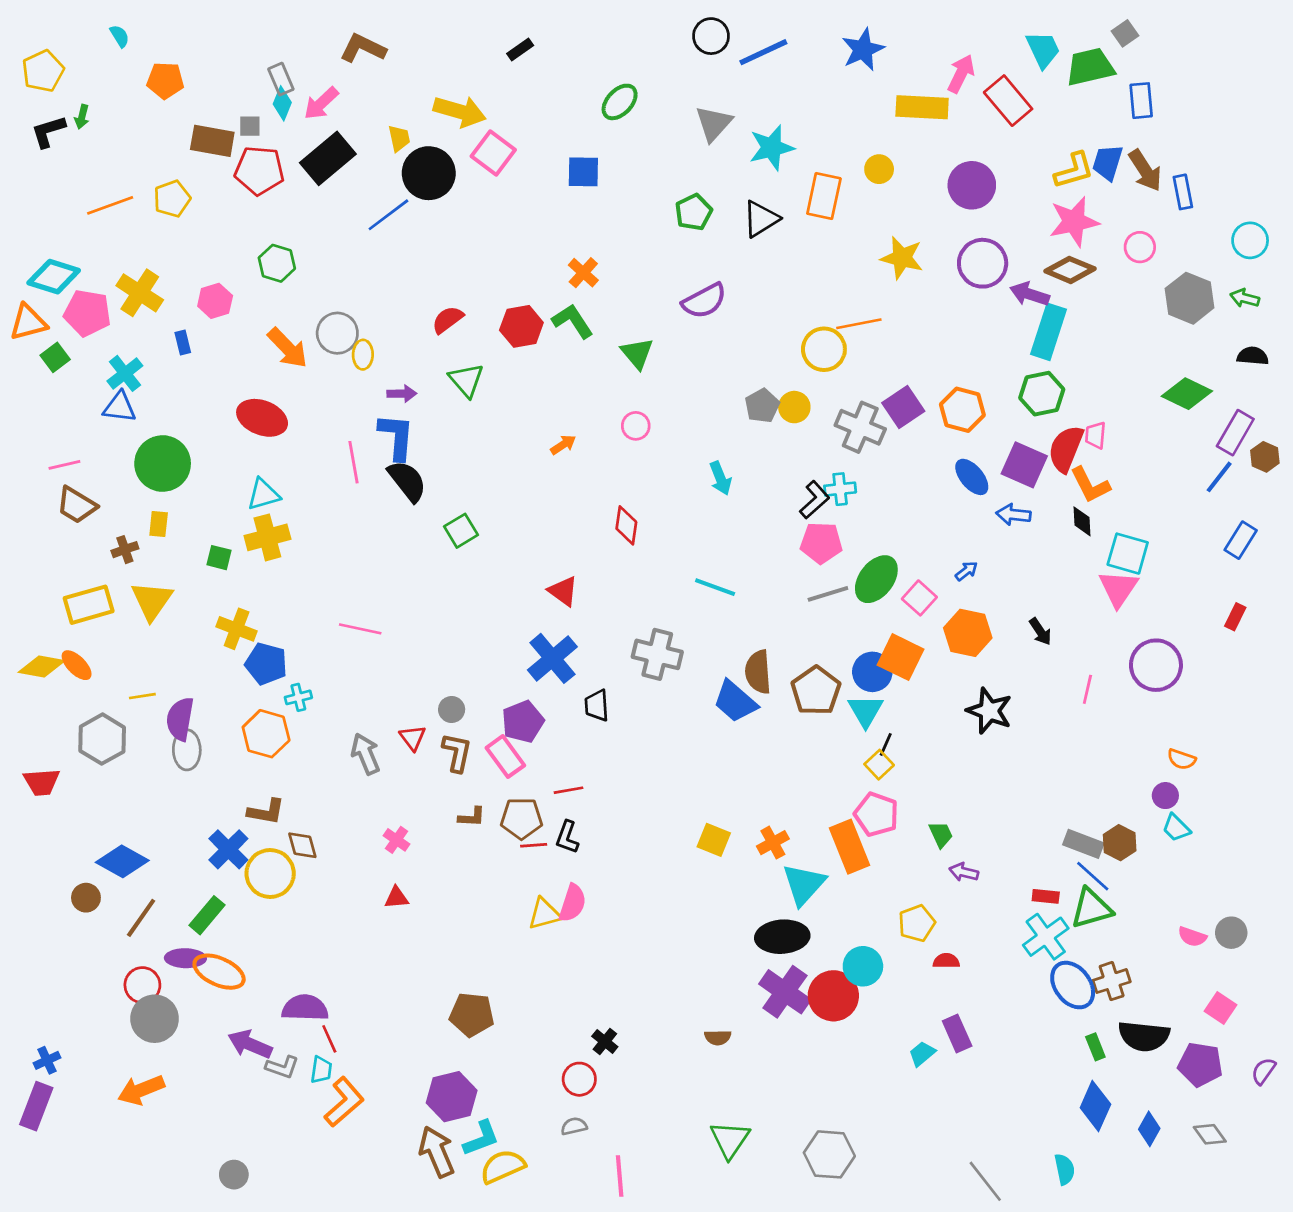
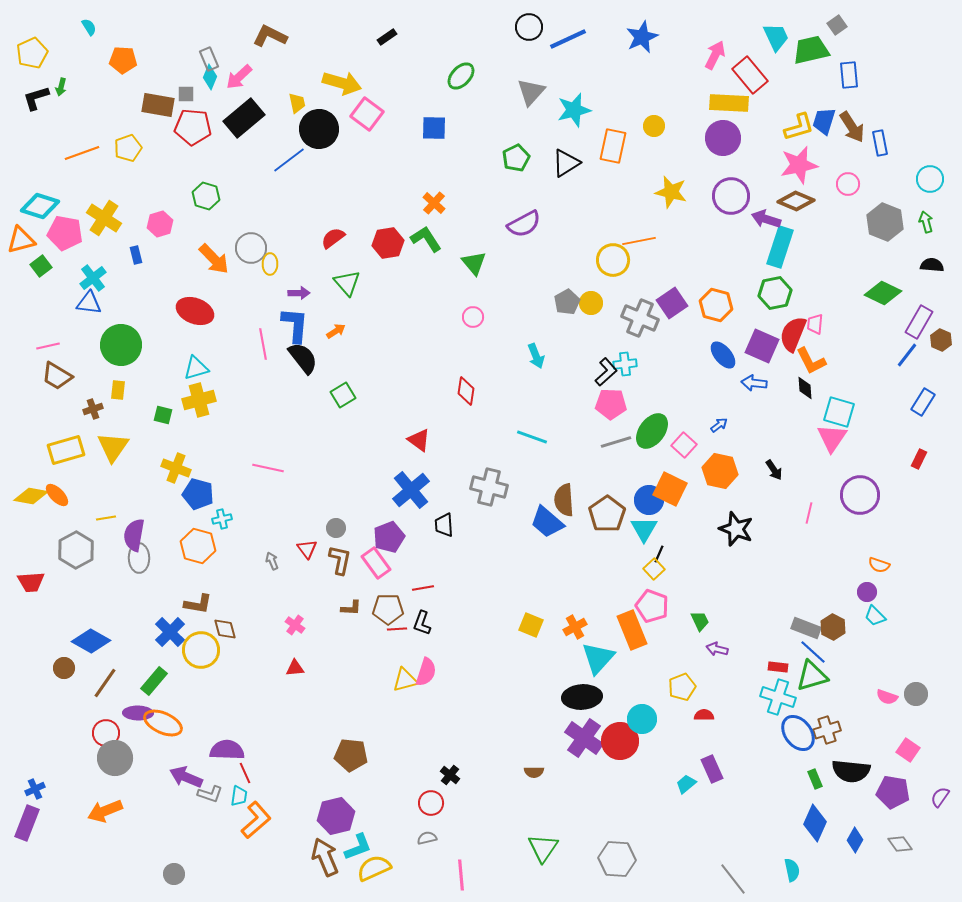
yellow rectangle: (922, 107) -> (729, 103), moved
green arrow: (1245, 298) -> (926, 222), turned 60
orange arrow: (563, 445) -> (336, 331), moved
gray arrow: (366, 754) -> (272, 561), size x0.6
cyan cross: (1046, 937) -> (778, 697), turned -36

